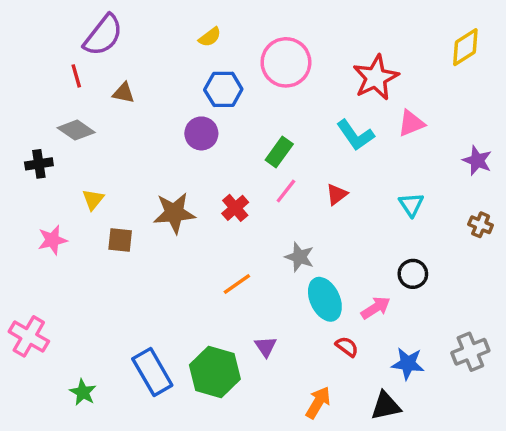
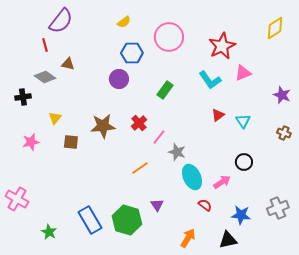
brown triangle: (124, 93) -> (68, 64), moved
pink line: (286, 191) -> (159, 137), moved
red triangle: (337, 194) -> (218, 115), moved

